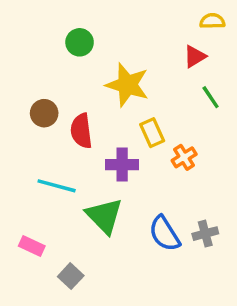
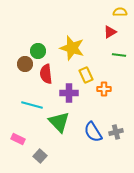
green circle: (80, 42) -> (38, 51), moved
green line: (211, 97) -> (119, 55), turned -48
orange cross: (184, 157) -> (104, 89), turned 32

